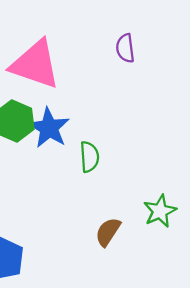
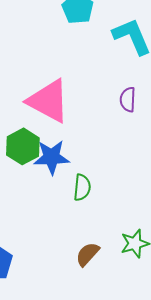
blue star: (49, 128) -> (52, 157), turned 30

